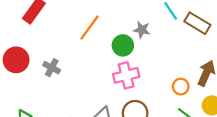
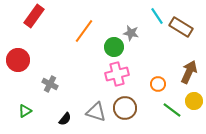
gray cross: (52, 68) -> (50, 84), moved
orange circle: (181, 87) -> (158, 84), moved

